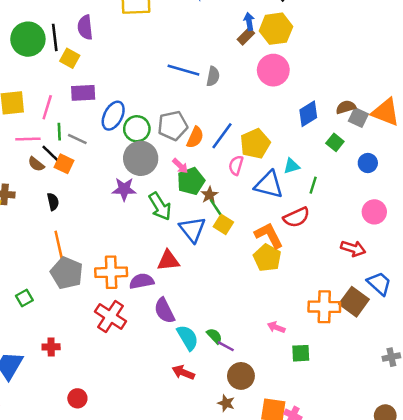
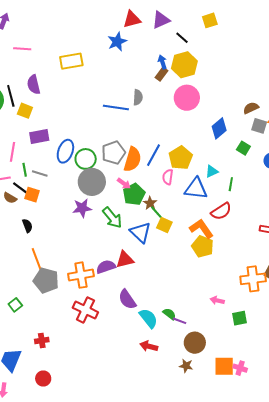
gray semicircle: (213, 76) -> (138, 97), moved
brown semicircle: (346, 107) -> (251, 108), moved
orange semicircle: (195, 137) -> (133, 159), size x1.4
purple semicircle: (142, 281) -> (106, 267), moved
red circle: (77, 398) -> (43, 378), moved

